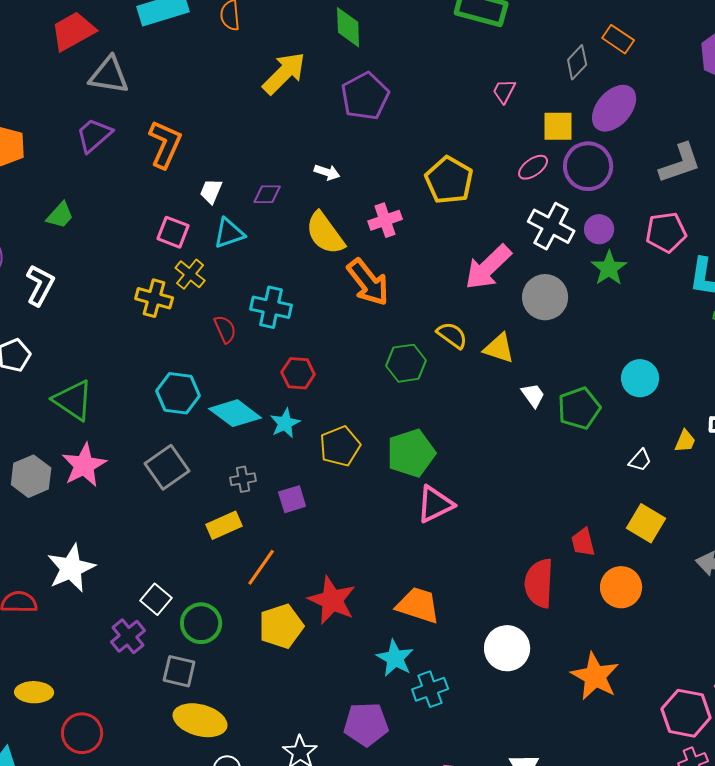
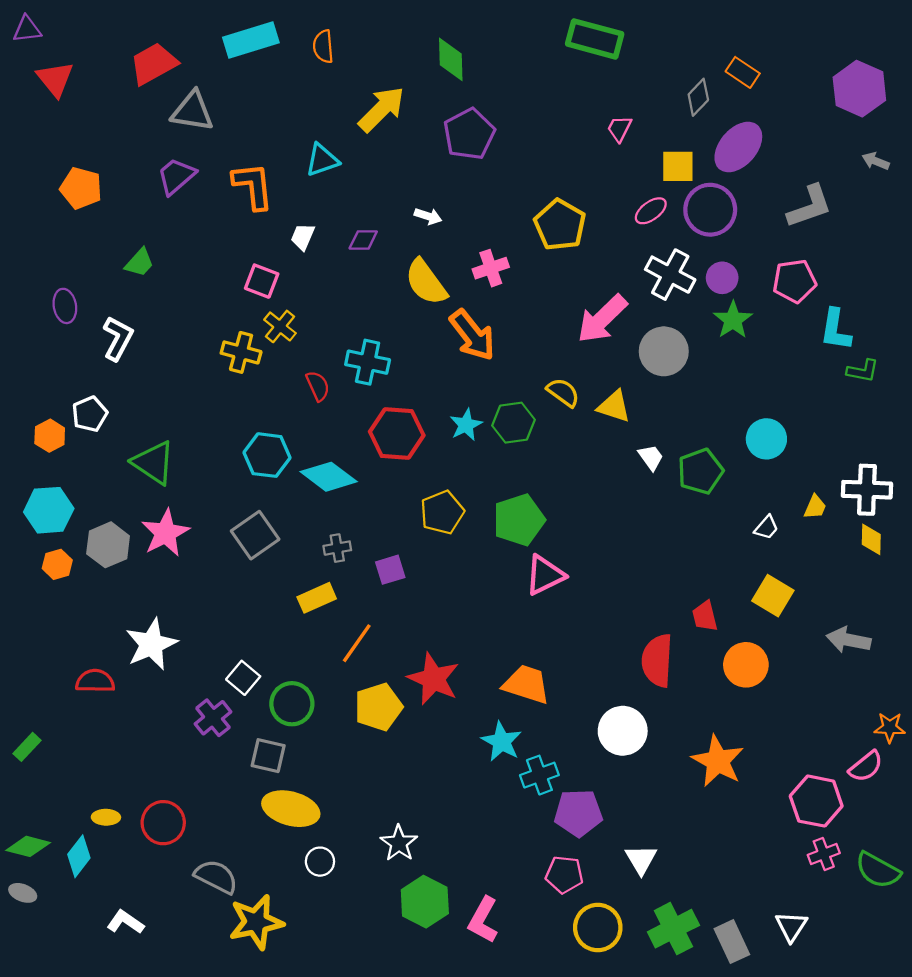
orange L-shape: (165, 144) -> (253, 186), turned -30
cyan triangle: (229, 233) -> (322, 160), moved
red hexagon: (298, 373) -> (397, 433), size x1.5
cyan star: (285, 423) -> (466, 425), moved
yellow ellipse: (34, 692) -> (106, 817), moved, size x0.7
purple pentagon: (366, 724) -> (578, 813), moved

